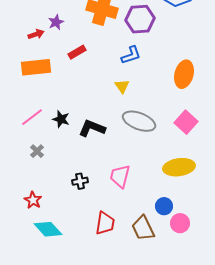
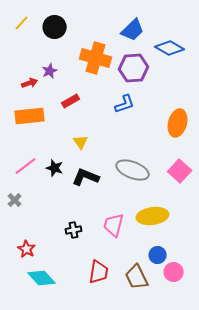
yellow triangle: (122, 86) -> (81, 142), moved
gray cross: (37, 151) -> (15, 200), moved
yellow ellipse: (179, 167) -> (153, 216), moved

